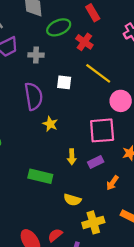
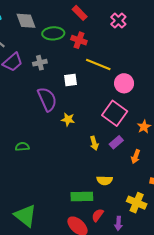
green ellipse: (59, 27) -> (53, 33), turned 35
pink square: (102, 130) -> (115, 113), turned -35
green rectangle: (40, 176) -> (82, 196), moved
yellow cross: (93, 222) -> (137, 203), moved, turned -36

